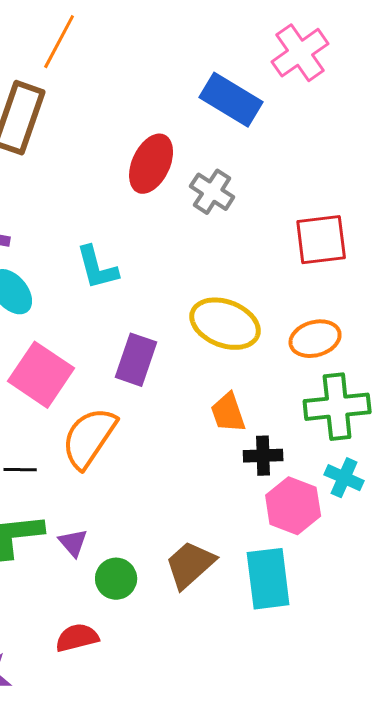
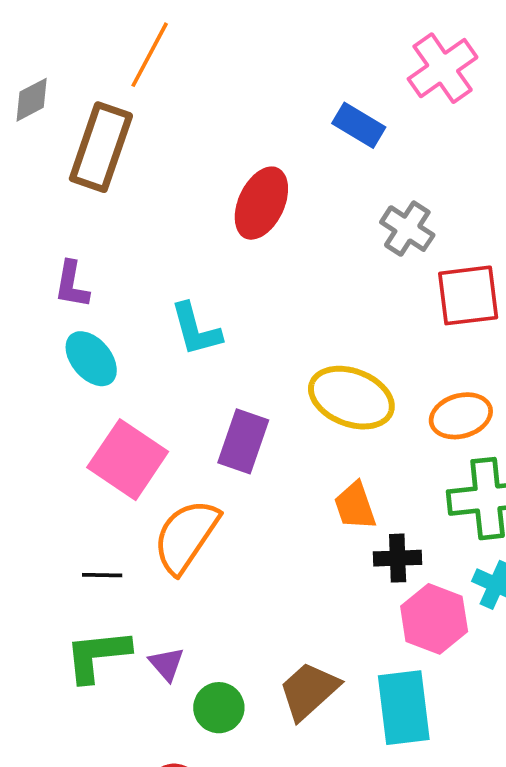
blue rectangle: (231, 100) -> (359, 125), size x0.7
gray cross: (212, 192) -> (407, 229), moved

